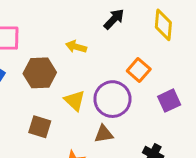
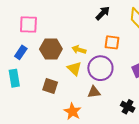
yellow arrow: (76, 47) -> (79, 50), moved
orange square: (139, 70) -> (112, 42), moved, turned -35

